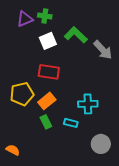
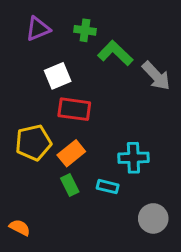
green cross: (45, 16) -> (85, 30), moved
white square: (48, 41) -> (58, 76), moved

